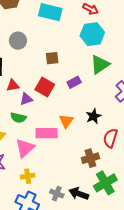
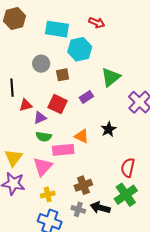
cyan hexagon: (92, 34) -> (80, 49), moved
gray circle: (18, 41) -> (41, 64), moved
green semicircle: (18, 118) -> (44, 137), moved
orange triangle: (66, 121) -> (82, 136), turned -35
red semicircle: (110, 138) -> (128, 168), moved
brown cross: (90, 158) -> (83, 185), moved

